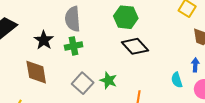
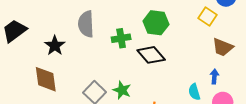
green hexagon: (126, 17) -> (156, 23), moved
green cross: (74, 46) -> (121, 38), moved

